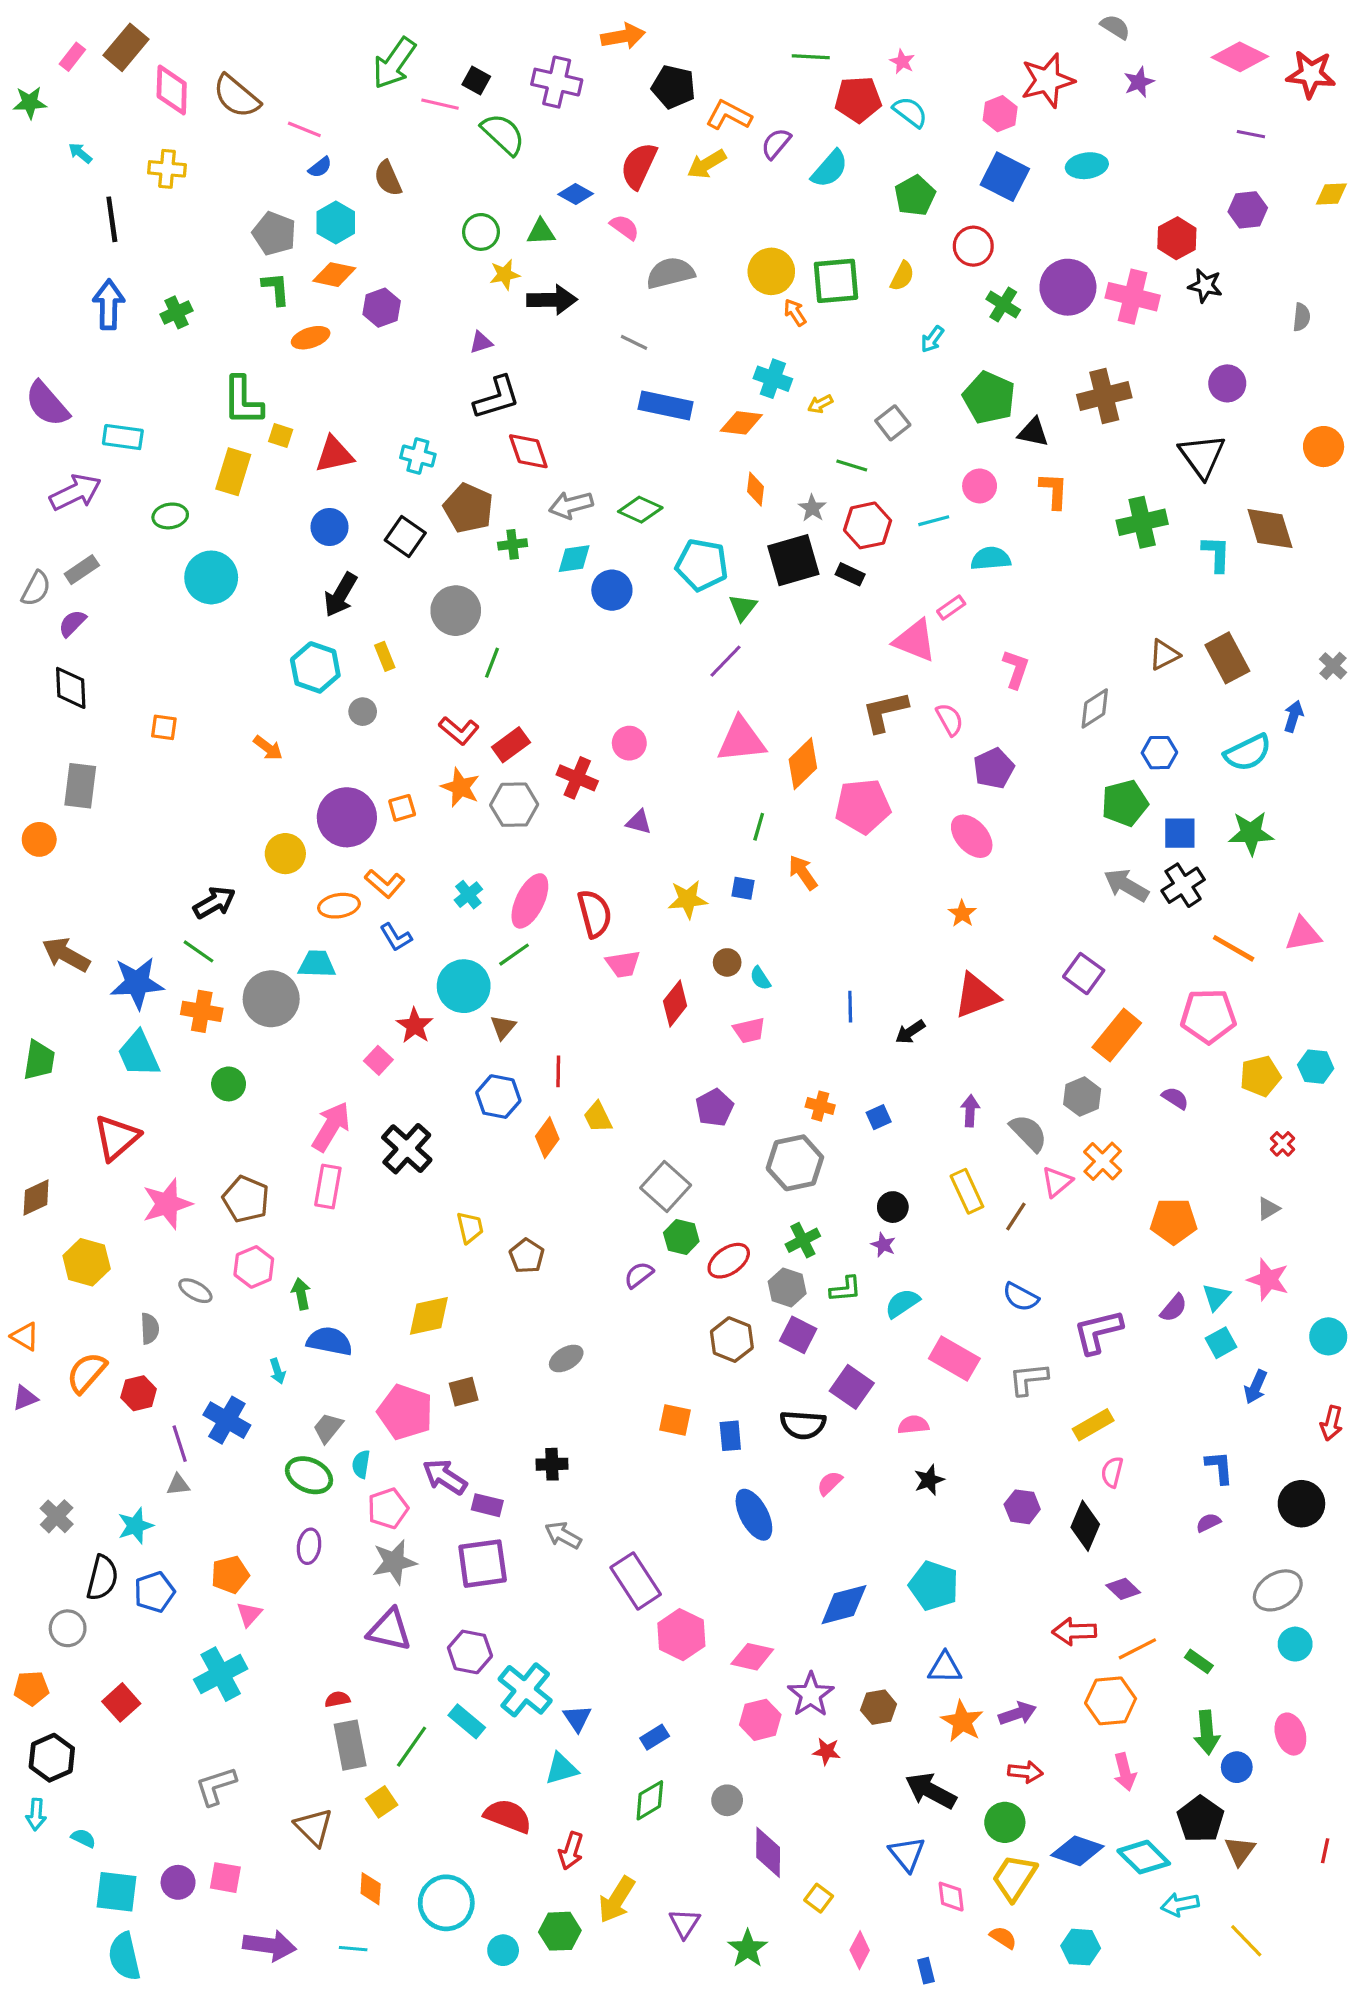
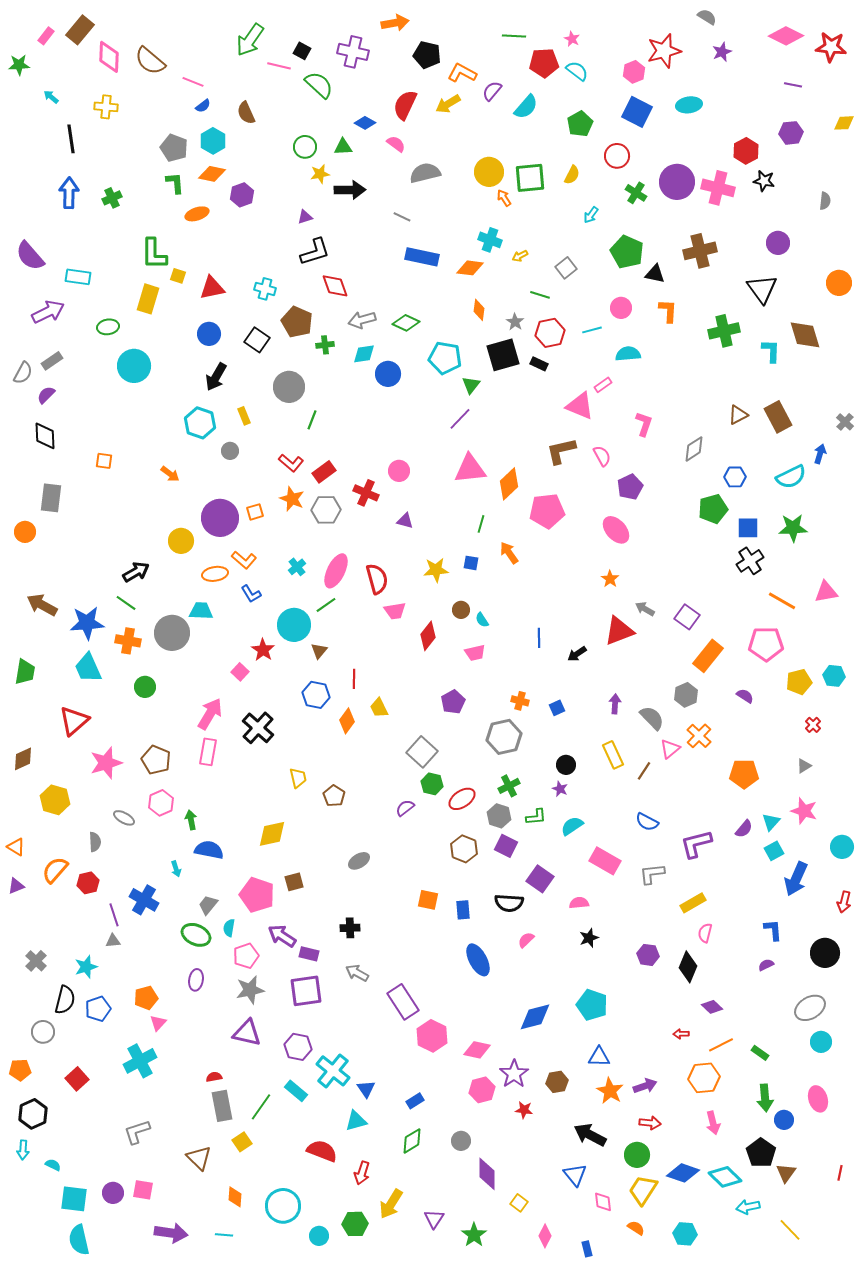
gray arrow: (1126, 885) -> (645, 609), moved, size x0.7
blue arrow: (1256, 1387) -> (796, 879), size x1.6
red arrow: (1074, 1631) -> (681, 1034), size x0.6

